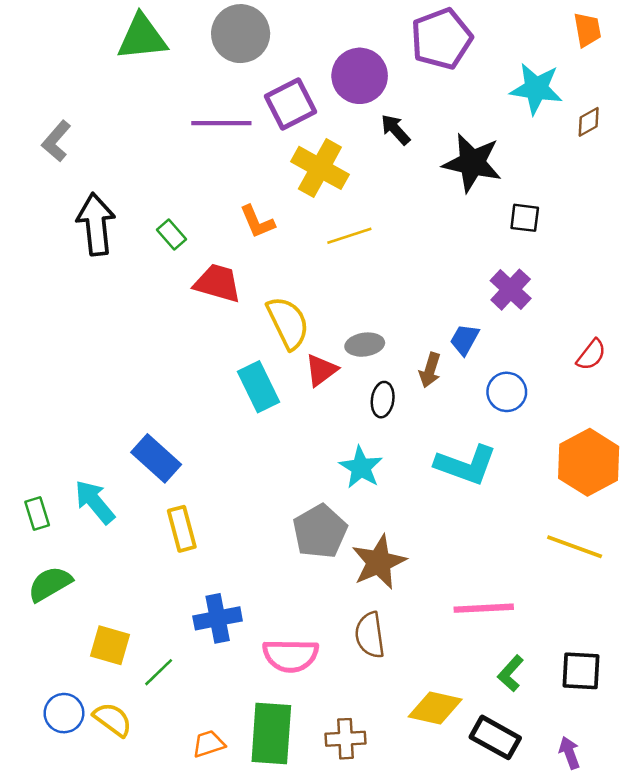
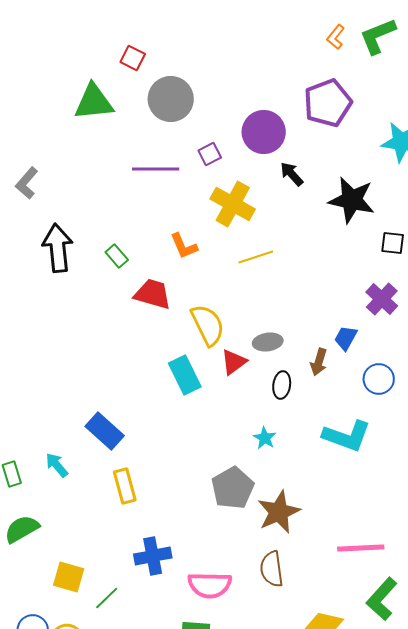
purple square: (290, 104) -> (210, 154), size x0.6
cyan star: (361, 467) -> (265, 438), size x0.7
cyan arrow: (95, 502) -> (57, 465), size x0.7
green L-shape: (511, 673) -> (382, 599), size x1.5

